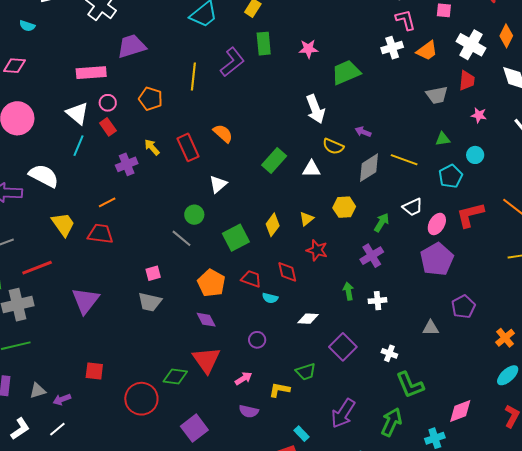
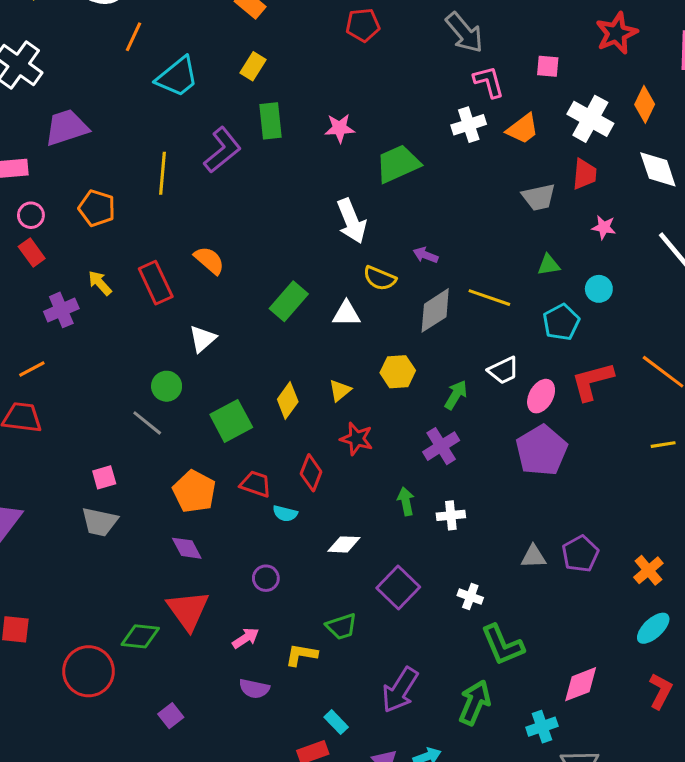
red diamond: (287, 272) -> (311, 473), turned 35
purple pentagon: (463, 307) -> (580, 554), moved
purple square: (194, 428) -> (171, 716), size x0.6

